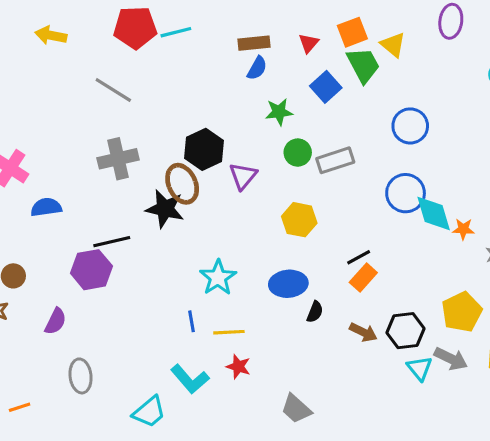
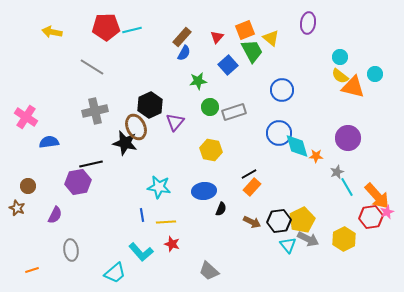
brown rectangle: (254, 43) -> (182, 37), turned -42
cyan star: (218, 278) -> (159, 187), turned -30
yellow pentagon: (462, 312) -> (302, 220), moved

